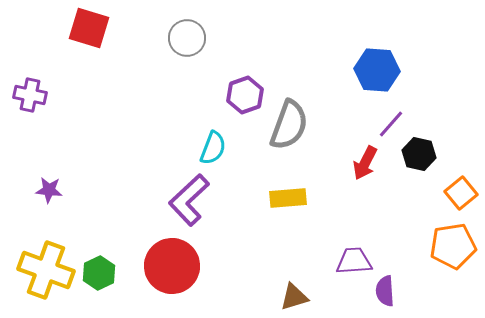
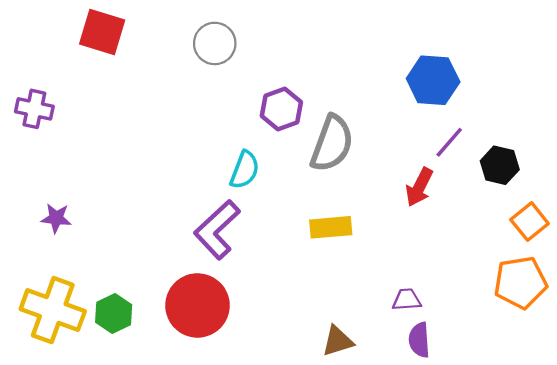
black hexagon: (419, 154) -> (500, 165), moved
purple trapezoid: (354, 261) -> (407, 300), size x0.7
purple semicircle: (385, 291) -> (419, 340), moved

